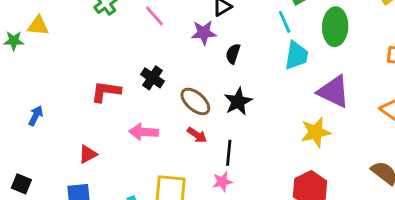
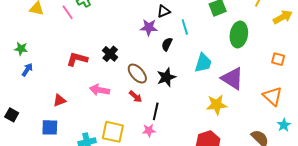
pink line: (154, 16) -> (68, 12), moved
cyan line: (285, 22) -> (185, 27), moved
green star: (14, 41) -> (21, 49), moved
cyan trapezoid: (296, 55) -> (203, 63), moved

